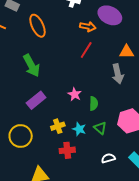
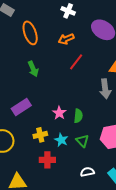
orange arrow: (88, 27) -> (66, 39), moved, turned 140
green arrow: (31, 66) -> (33, 69), moved, size x0.7
pink star: (75, 94) -> (59, 113), moved

